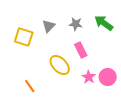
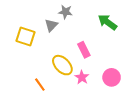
gray star: (76, 24) -> (65, 12), moved
pink star: (89, 77) -> (82, 77), moved
orange line: (30, 86) -> (40, 85), moved

